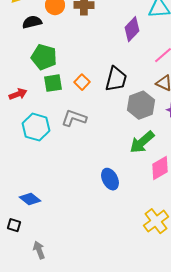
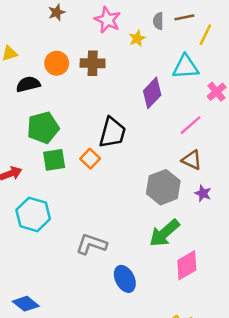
green pentagon: (44, 57) -> (43, 128), turned -30
black trapezoid: (116, 79) -> (112, 133), moved
gray L-shape: (74, 118) -> (91, 244), moved

